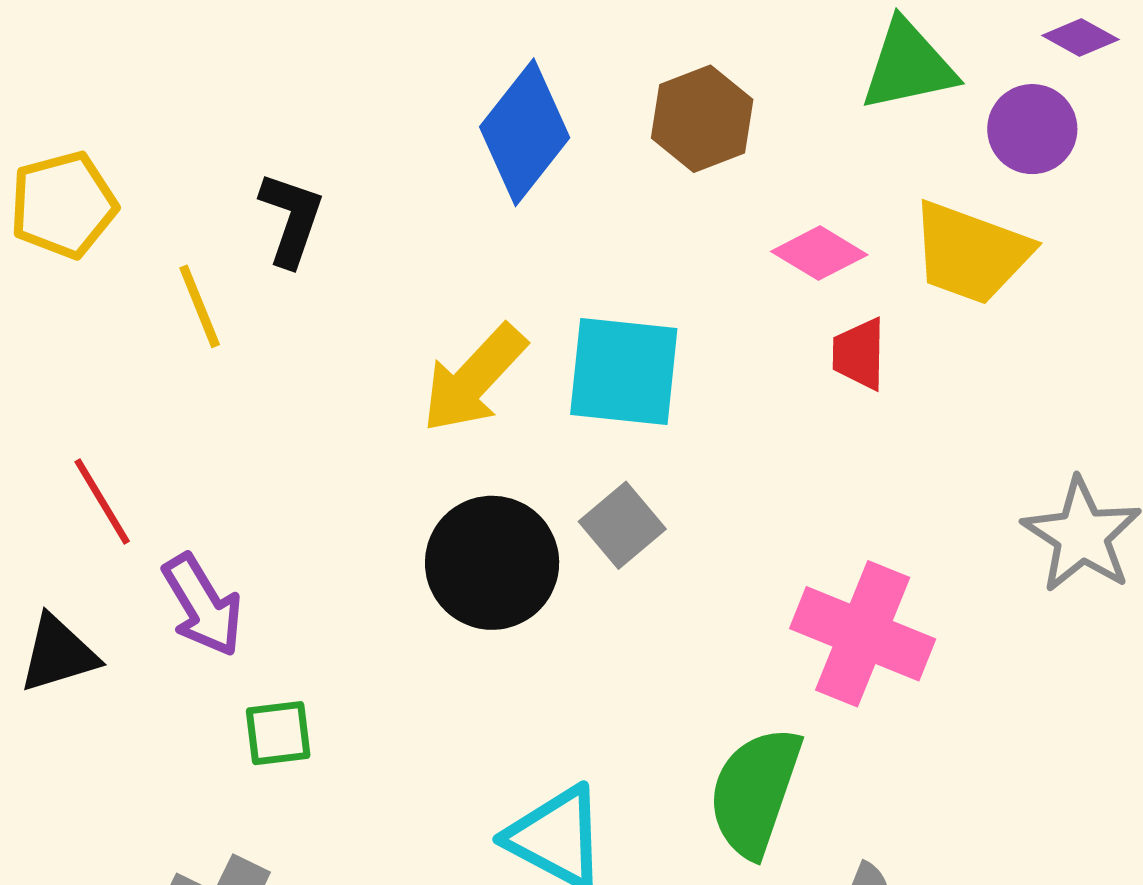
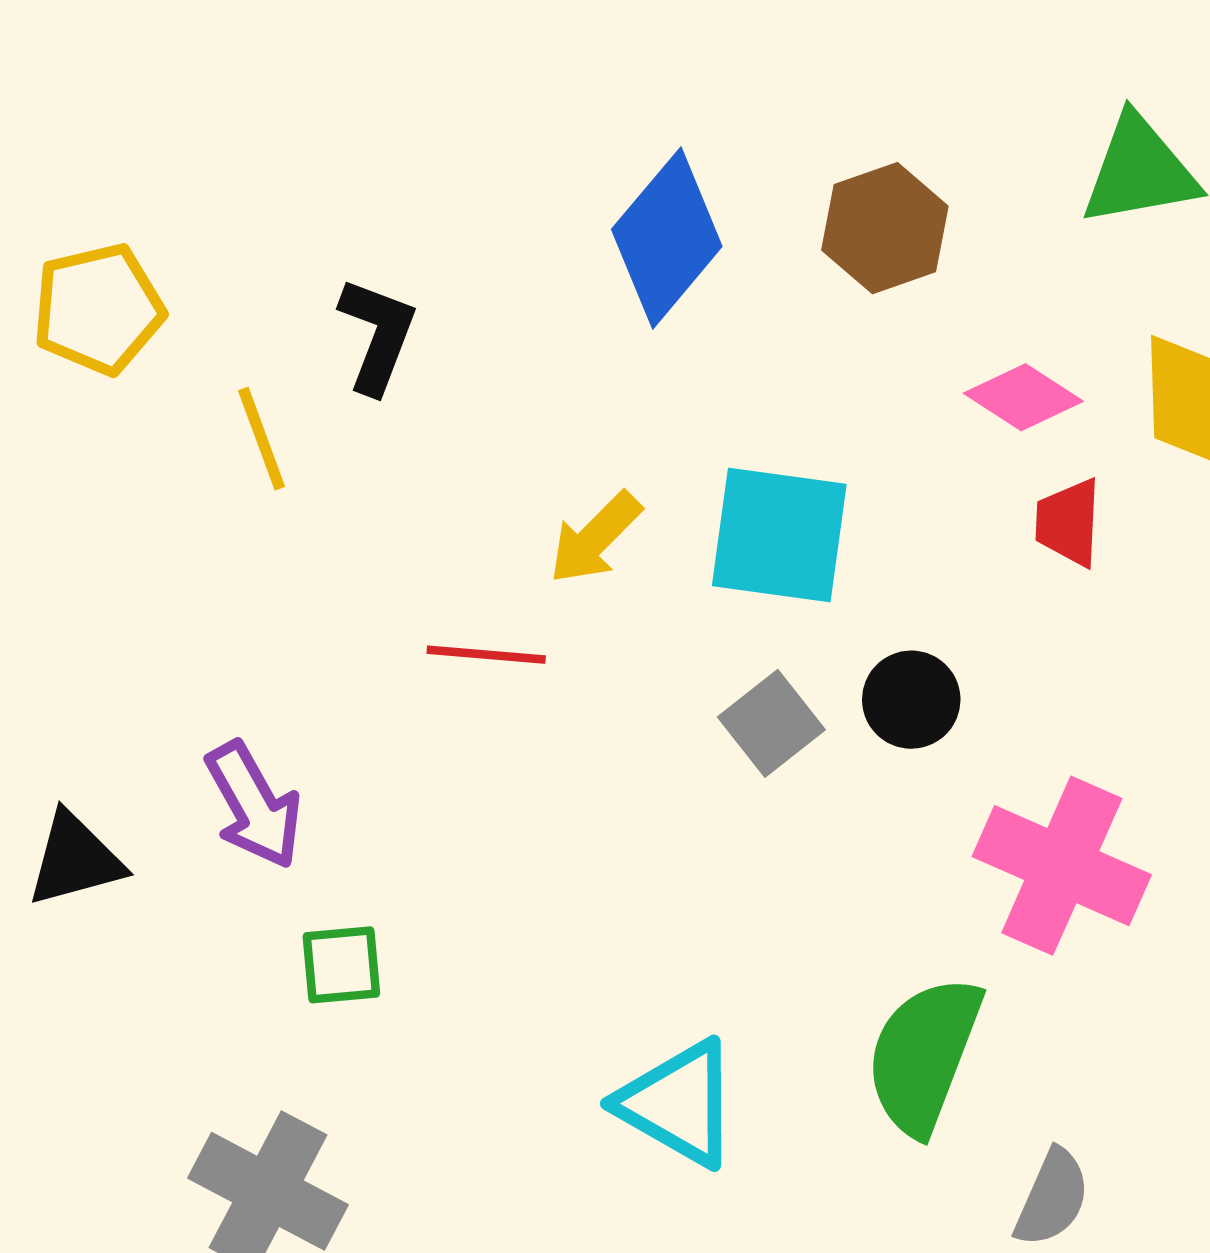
yellow arrow: (474, 379) -> (595, 538), size x0.7
red line: (102, 502) -> (486, 655), moved, turned -56
black circle: (492, 563) -> (911, 700), moved, size x0.6

